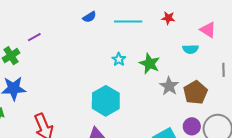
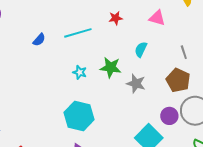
cyan semicircle: (191, 49) -> (141, 49), moved, turned 133
brown pentagon: (195, 92) -> (178, 80), moved

